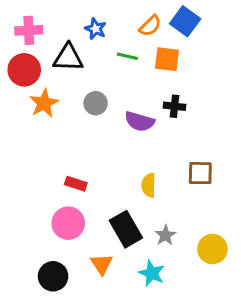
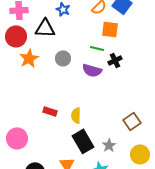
green line: (127, 56) -> (97, 48), moved
black cross: (174, 106) -> (115, 60), turned -32
brown square: (200, 173) -> (132, 121), moved, turned -36
yellow semicircle: (149, 185) -> (76, 115), moved
pink circle: (68, 223) -> (17, 138), moved

